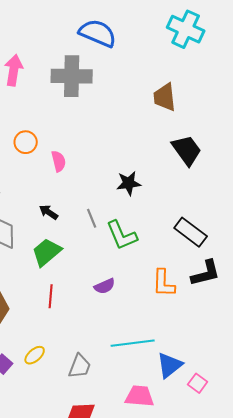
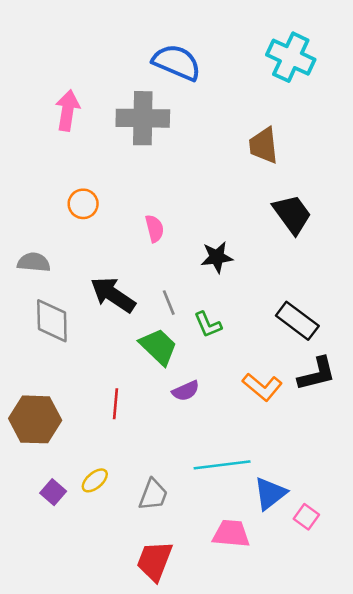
pink semicircle: (59, 161) -> (155, 229), moved
black arrow: (49, 212) -> (113, 295), size x1.8
green L-shape: (122, 235) -> (208, 325), size x0.7
green trapezoid: (47, 252) -> (158, 347), moved, turned 84
orange L-shape: (164, 283) -> (262, 387), turned -52

